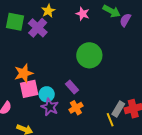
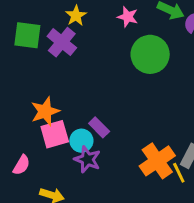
green circle: (89, 55) -> (150, 54), moved
purple rectangle: (72, 87) -> (99, 127), moved
orange cross: (76, 108) -> (157, 161), moved, size x1.6

